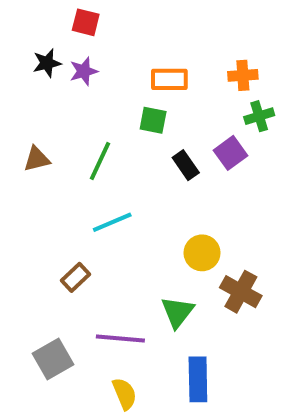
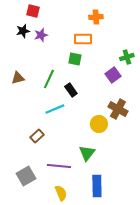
red square: (86, 22) -> (33, 11), moved
orange cross: (243, 75) -> (96, 17), moved
black rectangle: (186, 165) -> (71, 90), moved
brown cross: (241, 292) -> (118, 109), moved

